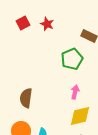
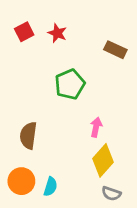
green pentagon: (72, 59) -> (70, 84), moved
yellow diamond: (80, 116) -> (103, 160), turned -35

